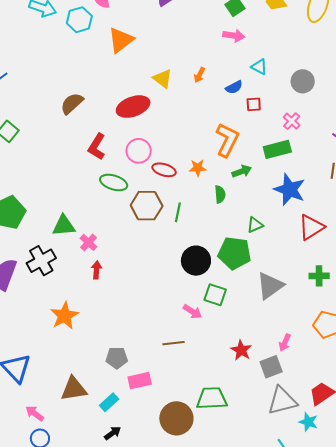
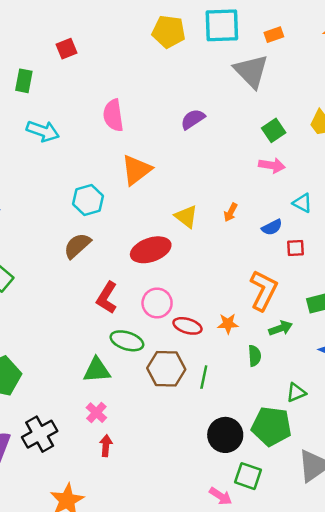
cyan hexagon: (79, 20) -> (88, 200), moved
green triangle: (64, 226) -> (97, 370), moved

